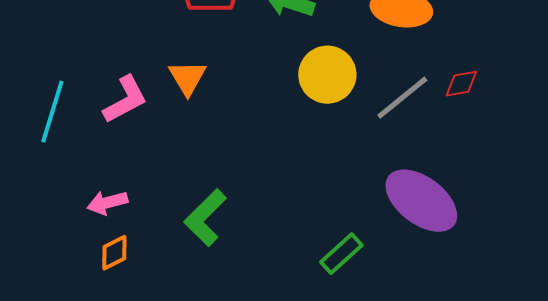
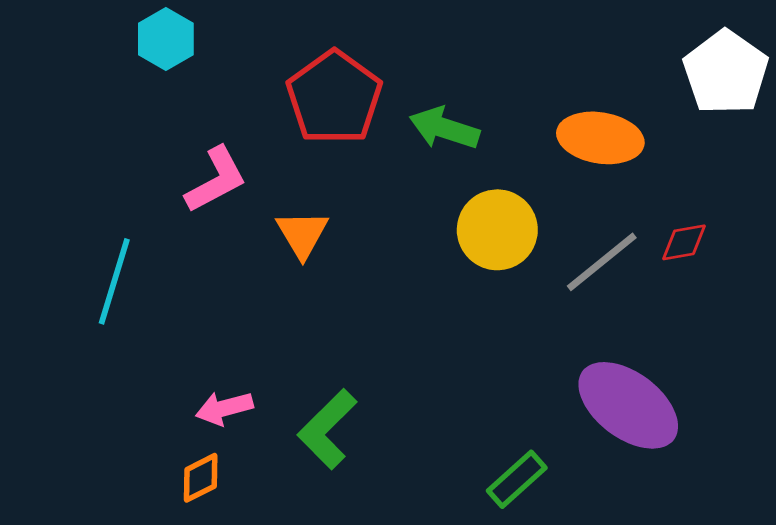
pink L-shape: (125, 100) -> (216, 180), moved
pink arrow: (107, 203) -> (224, 408), moved

